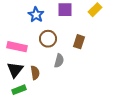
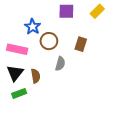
blue star: (36, 15) -> (33, 27), moved

